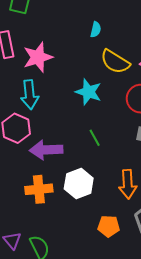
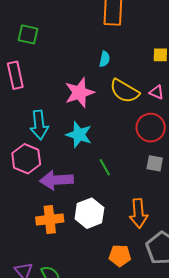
pink star: (38, 57) -> (79, 93), moved
cyan star: (88, 92) -> (79, 135), moved

